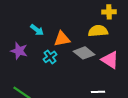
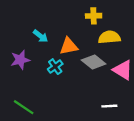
yellow cross: (109, 12) -> (94, 16), moved
purple star: (19, 51) -> (20, 60), turned -30

